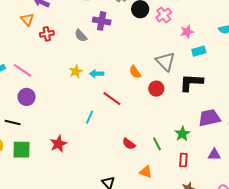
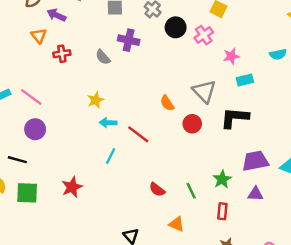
cyan arrow: (97, 74) -> (108, 123), moved
purple triangle: (214, 155) -> (255, 194), moved

